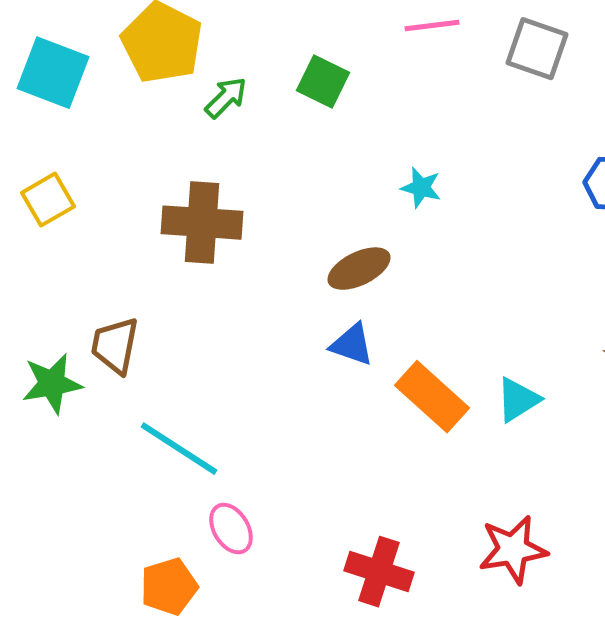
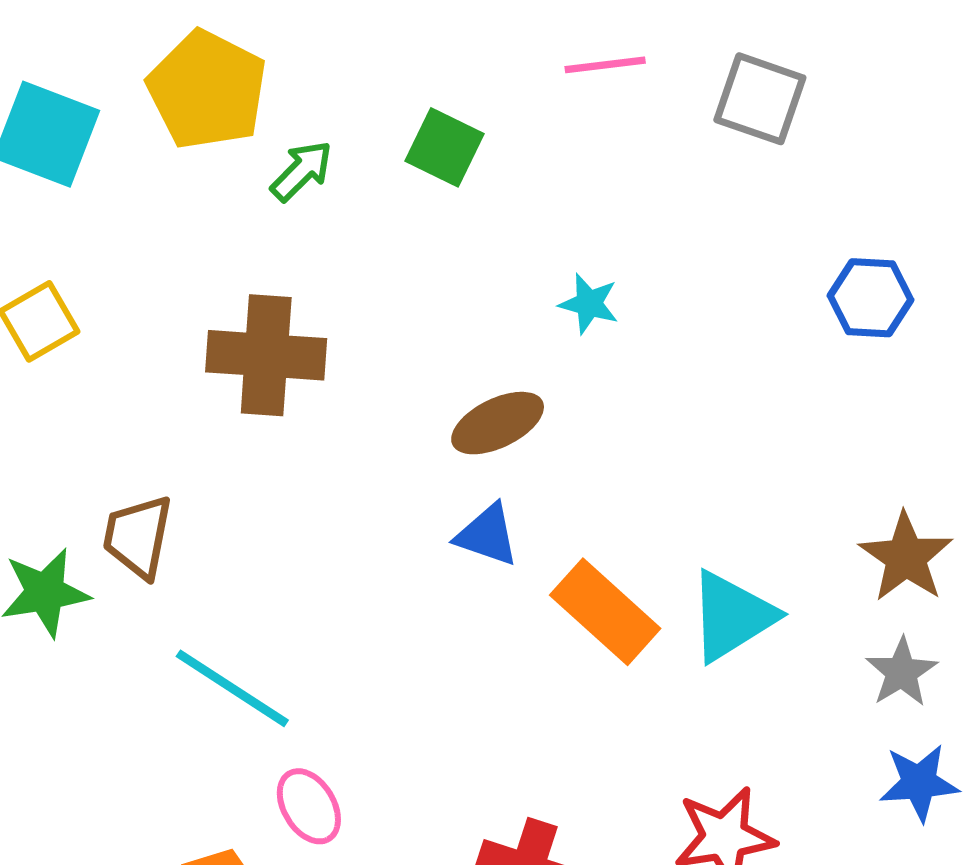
cyan triangle: (518, 400) -> (732, 616), size x1.4

